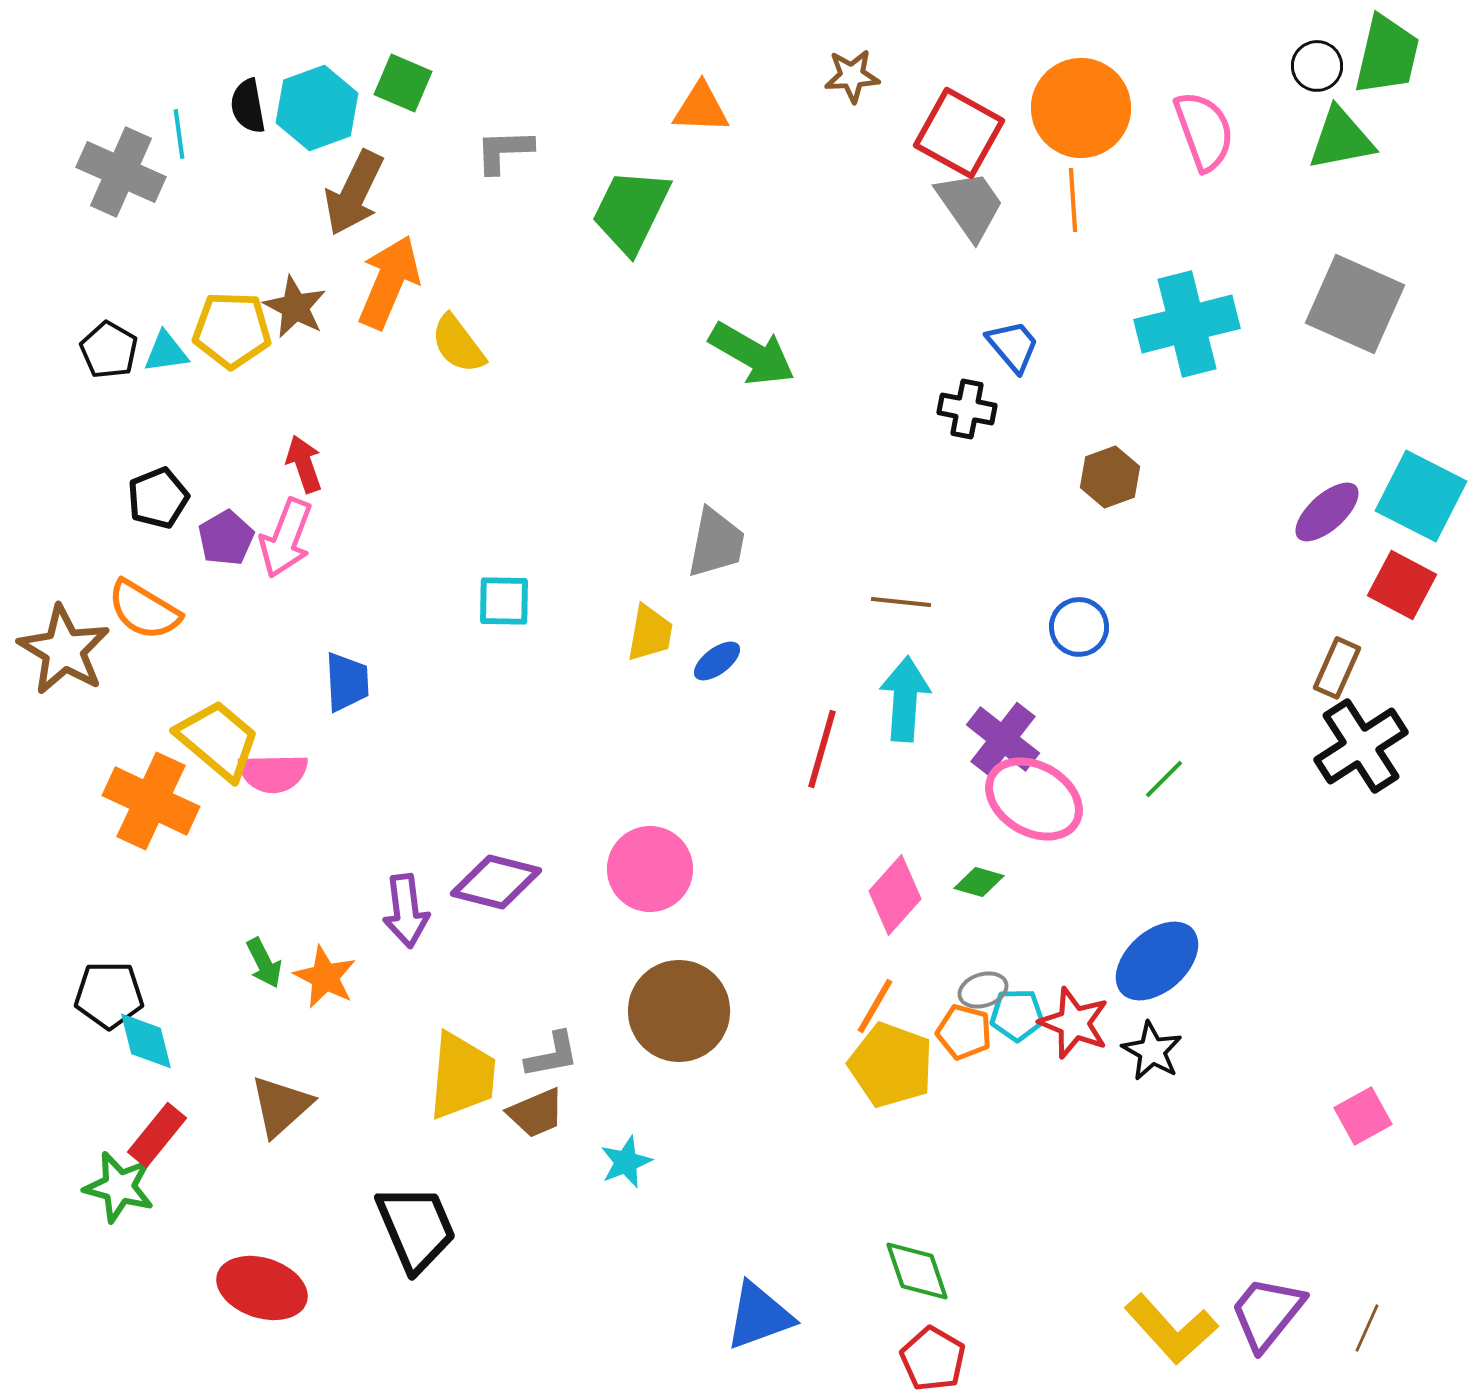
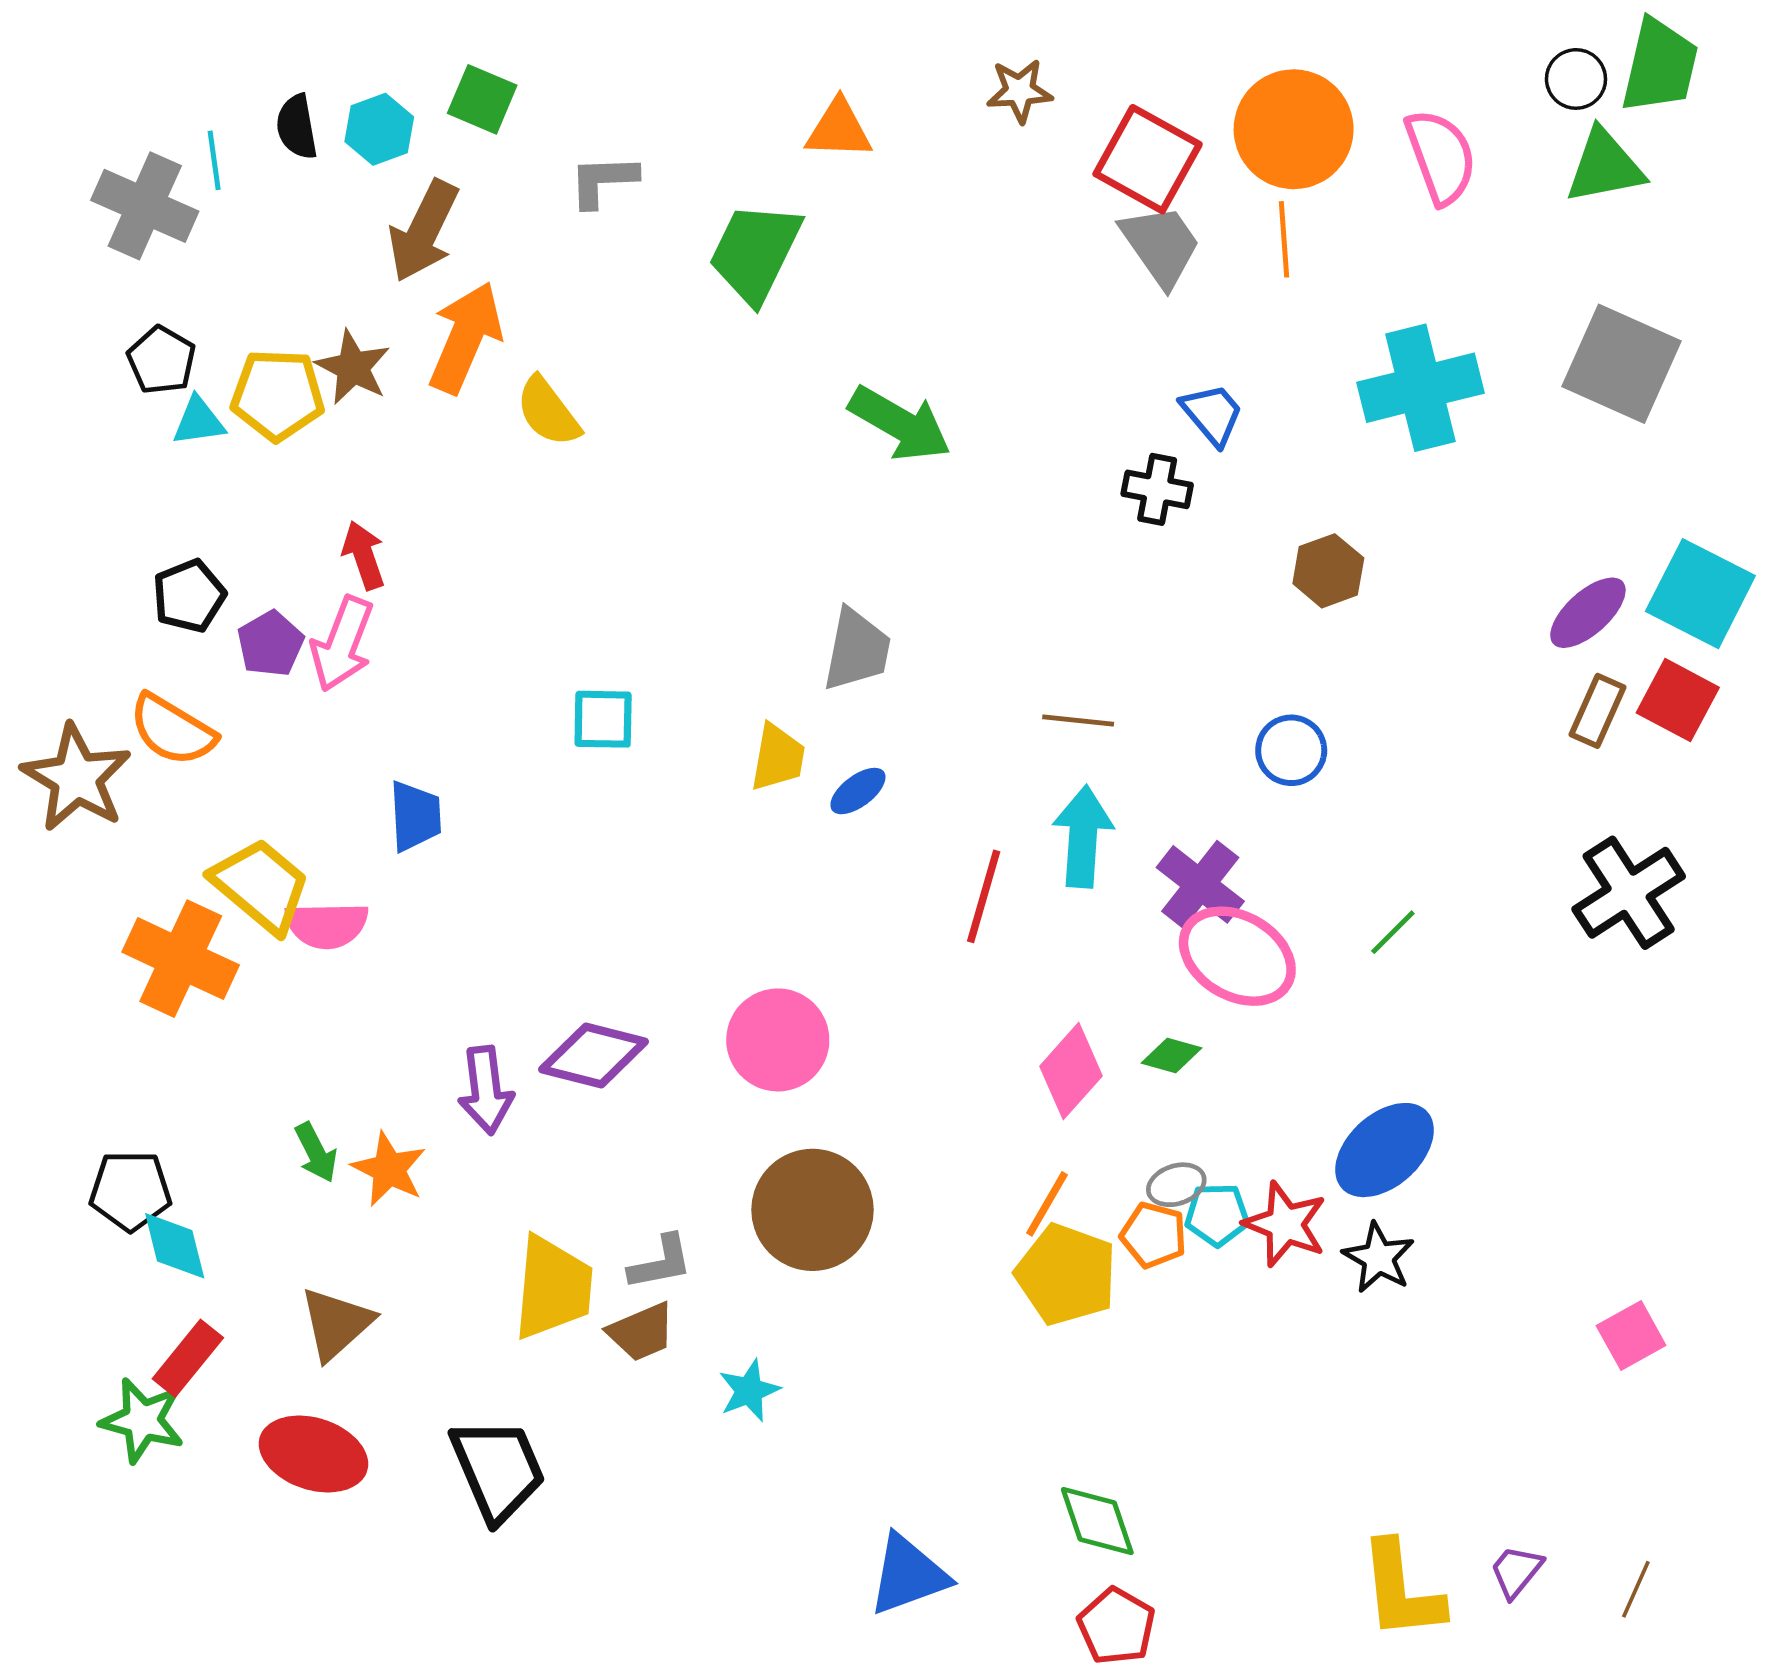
cyan hexagon: (317, 108) -> (379, 129), size x0.7
black pentagon: (109, 350) -> (161, 360), moved
brown rectangle: (1337, 668) -> (1598, 711), moved
red ellipse: (262, 1288) -> (313, 1454), moved
purple trapezoid: (1267, 1313) -> (1516, 1571), size x0.6
yellow L-shape: (1171, 1329) -> (1401, 1590), turned 36

